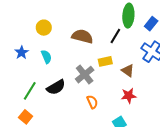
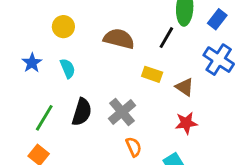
yellow rectangle: (105, 61) -> (152, 74), turned 32
gray cross: (85, 75) -> (122, 112), moved
black semicircle: (56, 87) -> (82, 112), turned -42
orange semicircle: (92, 102) -> (134, 147), moved

